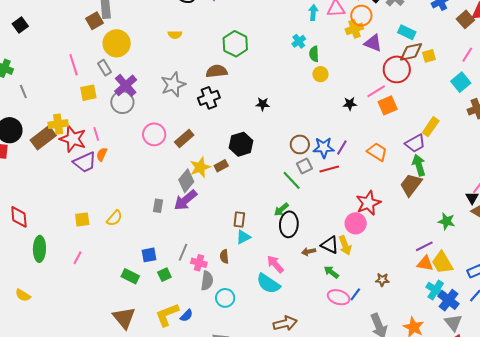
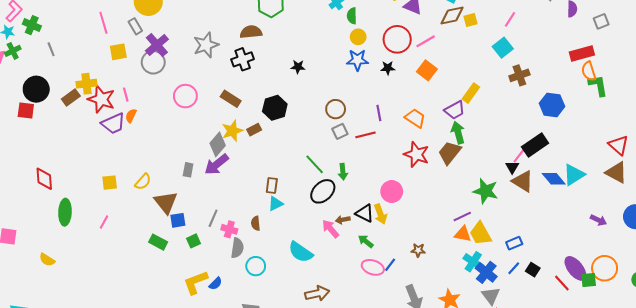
red circle: (397, 69) -> (397, 39), moved
pink line: (376, 91) -> (426, 41), moved
orange square: (388, 105) -> (427, 70), turned -30
brown rectangle: (43, 138) -> (71, 98), size x0.7
brown rectangle: (184, 138) -> (231, 99), moved, turned 72
blue star: (324, 148) -> (357, 60), moved
purple line: (342, 148) -> (379, 113), turned -42
green line: (292, 180) -> (315, 164), moved
red star: (368, 203) -> (416, 154), moved, turned -30
green arrow: (281, 209) -> (343, 172), moved, turned -56
green star: (447, 221) -> (486, 191), size x1.4
black ellipse: (289, 224) -> (323, 191), turned 40
pink arrow: (275, 264) -> (330, 229), moved
brown triangle: (124, 318) -> (166, 202), moved

